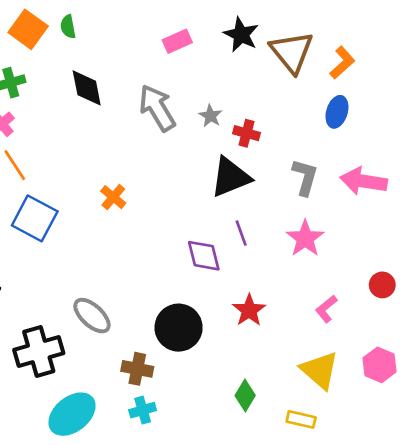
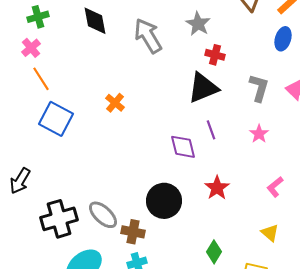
gray star: (210, 116) -> (198, 24), moved, size x1.4
pink star: (305, 238) -> (259, 134), size x0.7
gray ellipse: (92, 316) -> (103, 215), moved
yellow triangle: (320, 370) -> (270, 233), size x0.6

